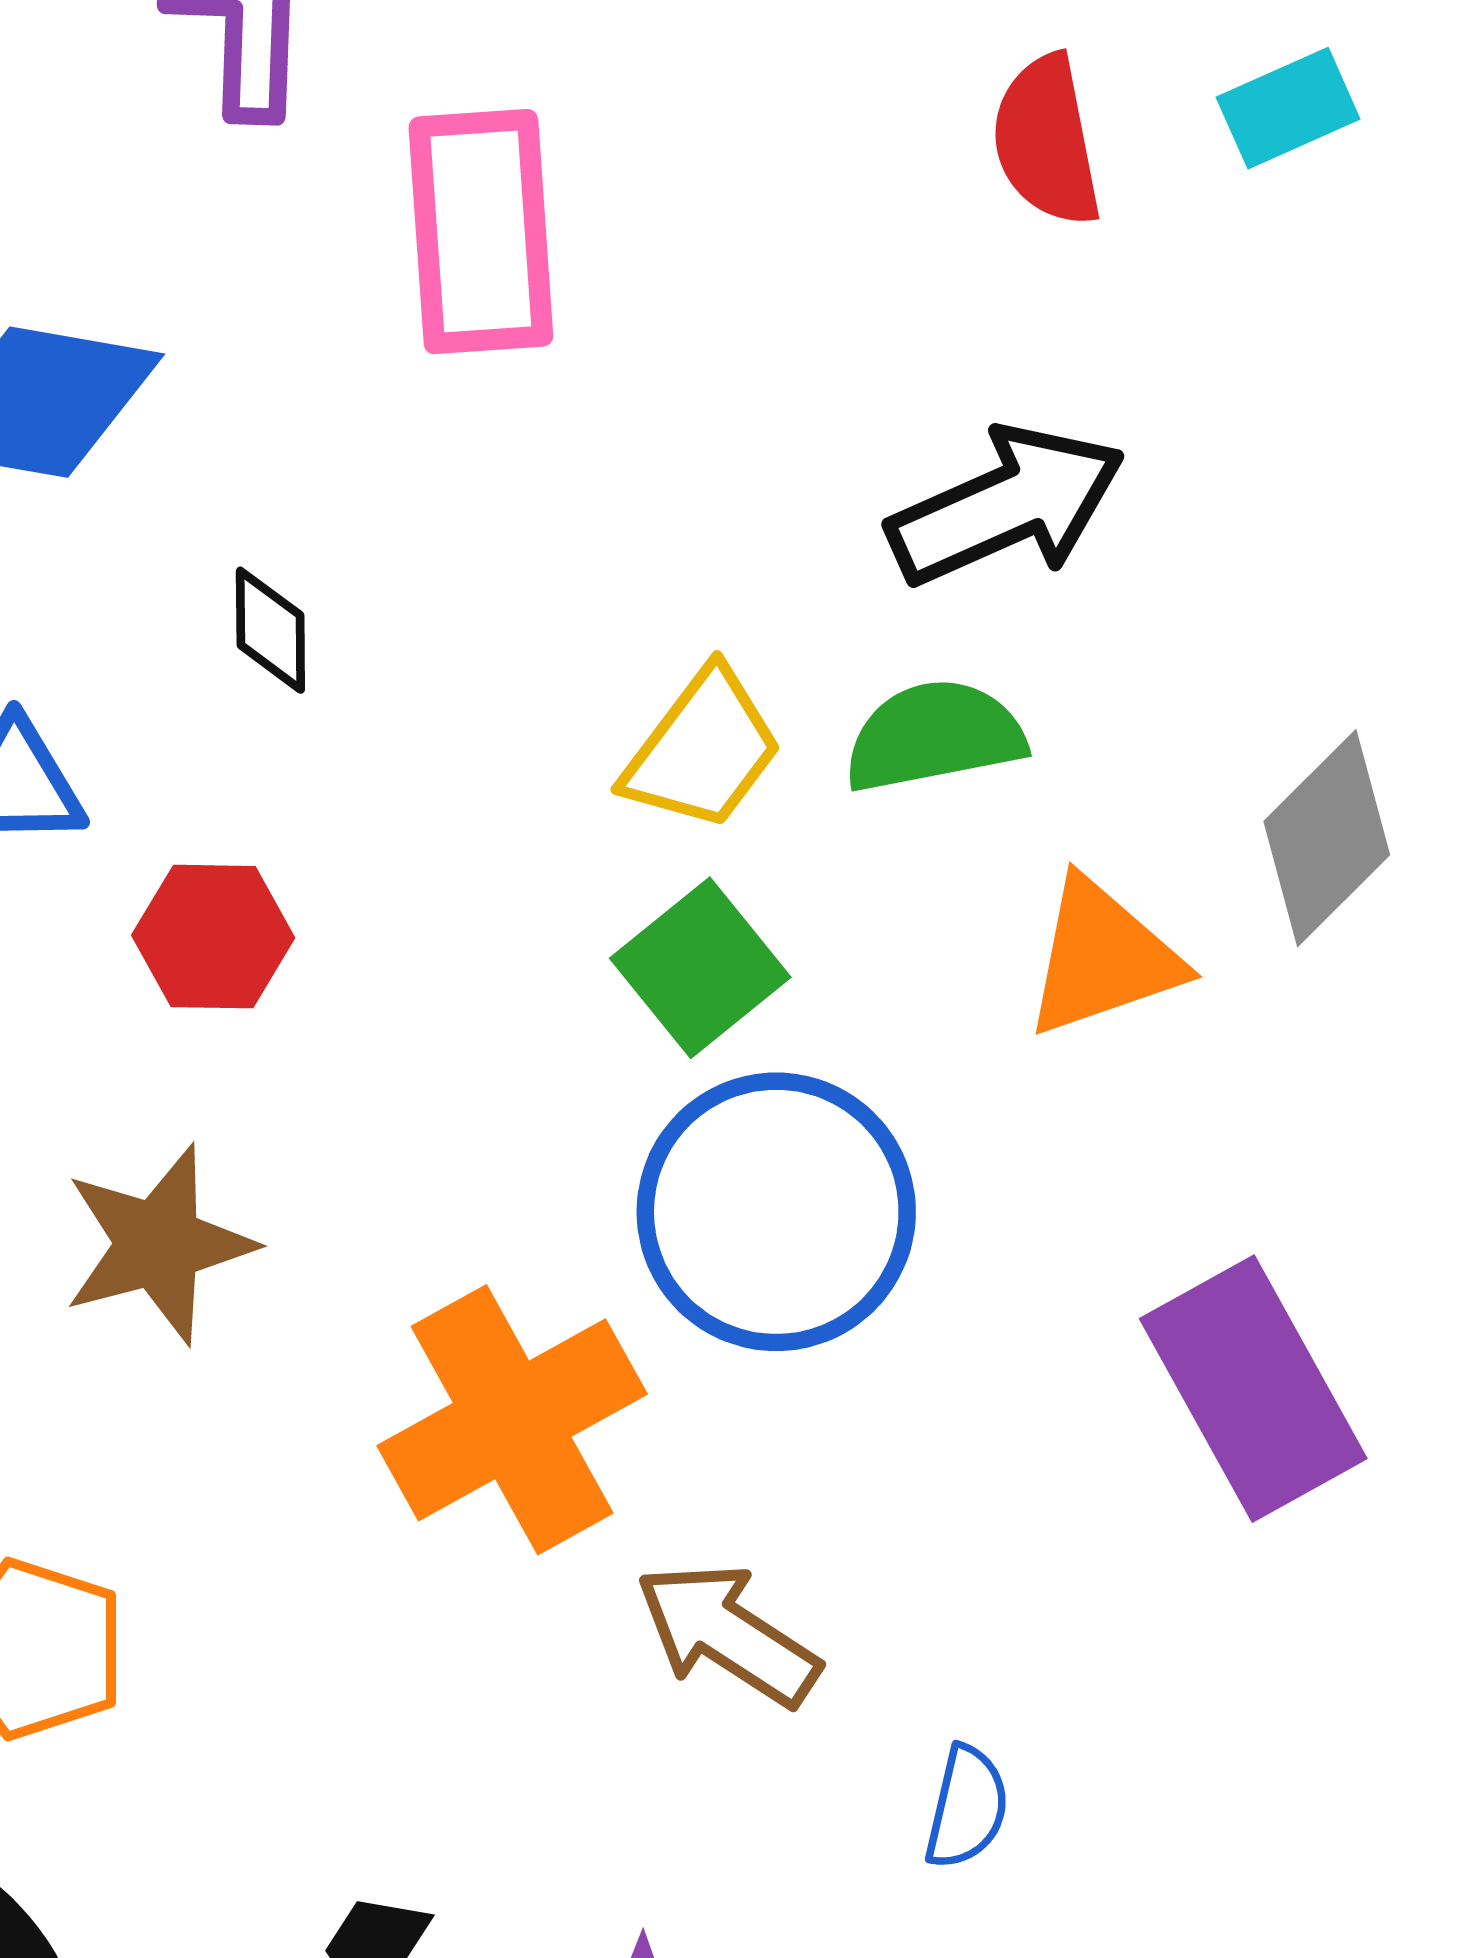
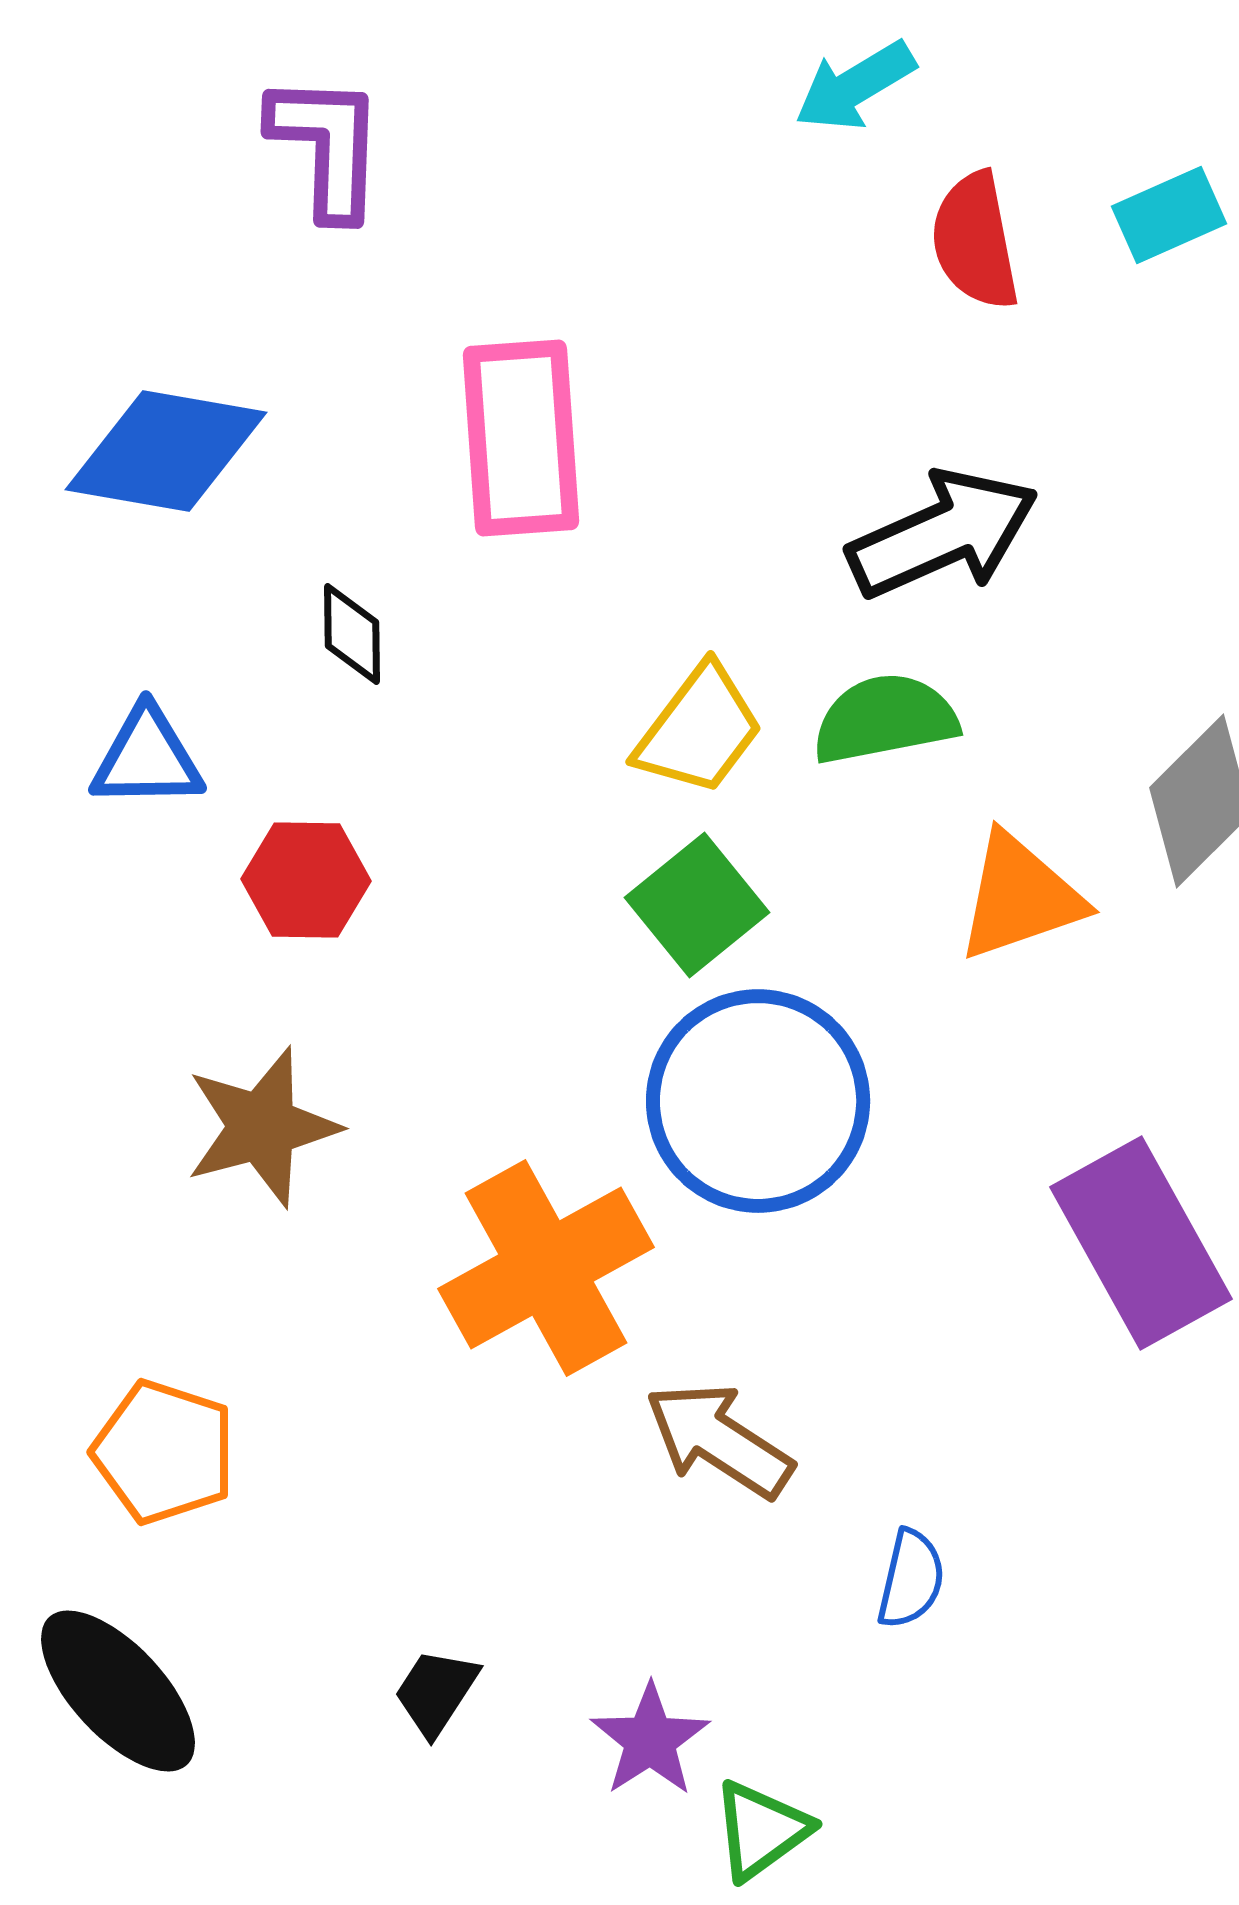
pink rectangle: (481, 232) -> (521, 438), moved

